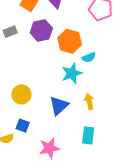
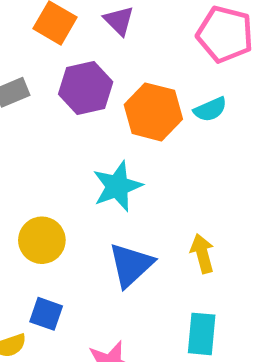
cyan semicircle: (89, 57) -> (210, 109), moved
cyan star: (72, 73) -> (117, 186), moved

